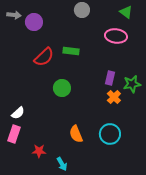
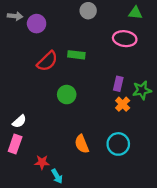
green triangle: (126, 12) -> (135, 13), turned -32
cyan arrow: (62, 164) -> (57, 176), moved

